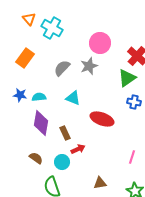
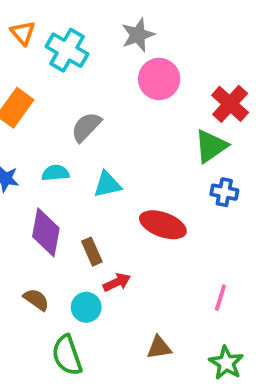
gray star: (89, 66) -> (138, 35), moved
cyan semicircle: (39, 97) -> (55, 173), moved
cyan triangle: (73, 98) -> (107, 184), turned -35

